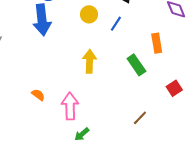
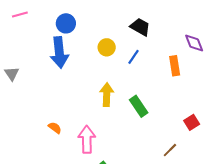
orange rectangle: (157, 43) -> (175, 66), moved
green rectangle: (136, 65) -> (139, 106), moved
brown line: (140, 118) -> (170, 150), moved

